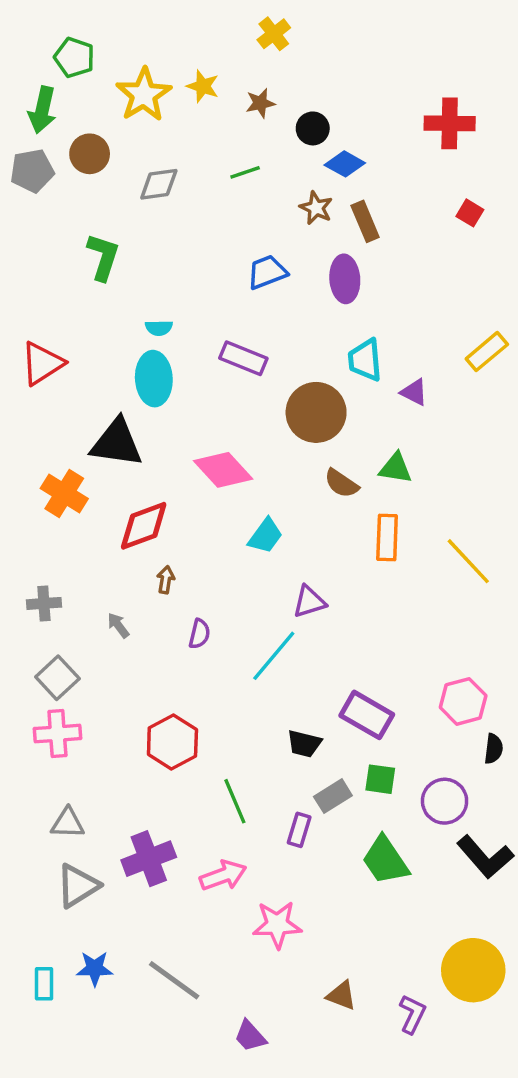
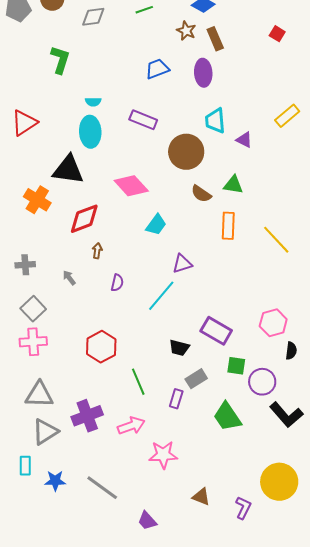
green square: (380, 779) -> (236, 366), moved
gray triangle: (68, 823) -> (39, 395), size x1.4
cyan rectangle: (44, 984) -> (25, 466), moved

